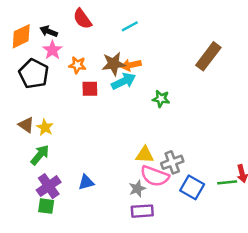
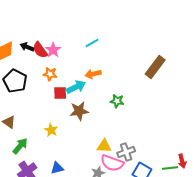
red semicircle: (82, 19) -> (40, 50), moved
pink star: (52, 50) -> (53, 50), moved
brown star: (114, 64) -> (79, 111), moved
cyan arrow: (124, 81) -> (76, 87), moved
yellow star: (45, 127) -> (51, 130), moved

